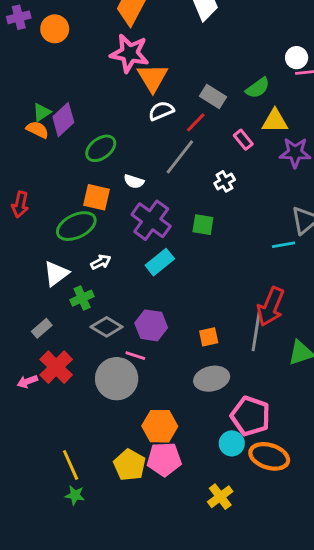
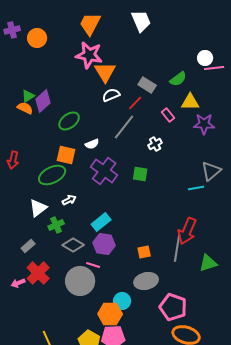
white semicircle: (134, 181) -> (92, 144), turned -40
cyan rectangle: (160, 262) -> (101, 222), moved
cyan circle: (232, 443) -> (122, 301), moved

